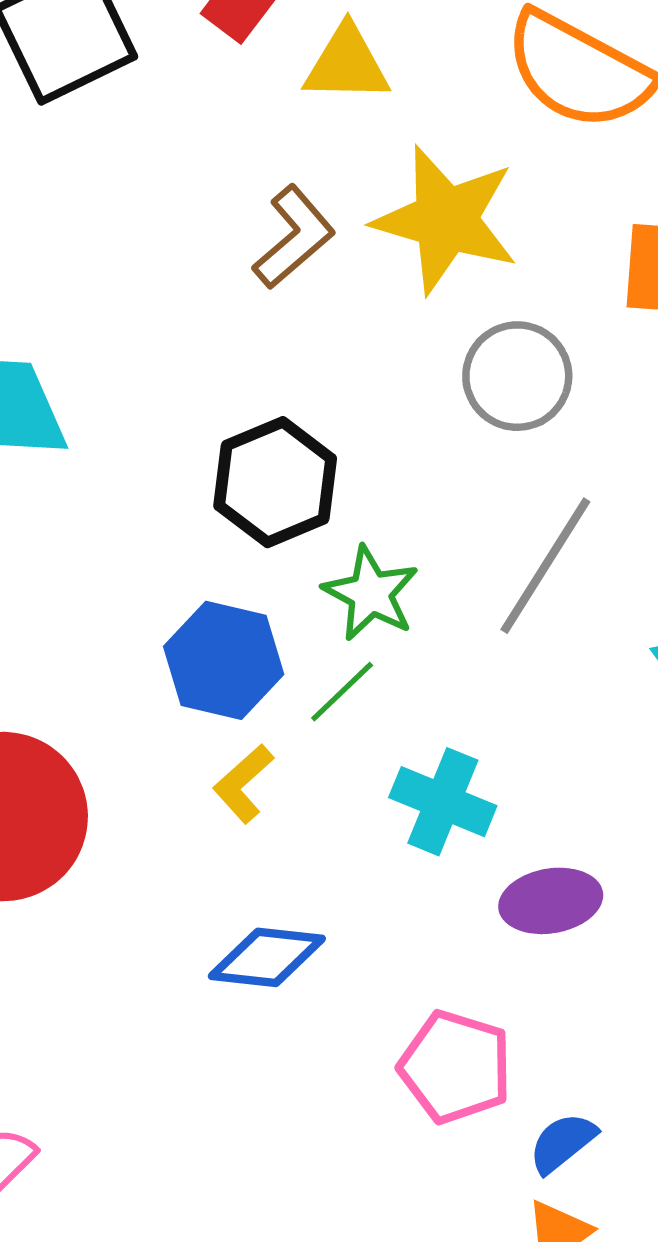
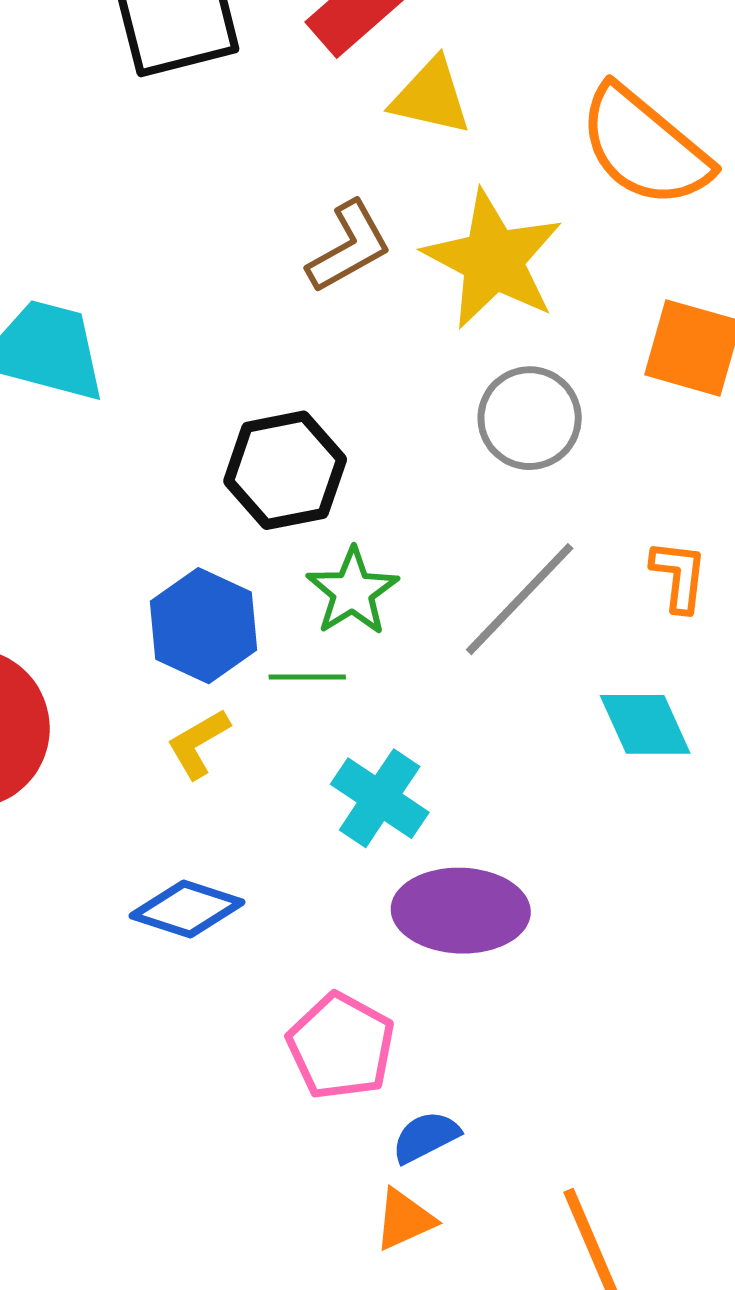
green line: (342, 692) -> (307, 677), turned 32
purple ellipse: (551, 901) -> (461, 911), size x1.4

